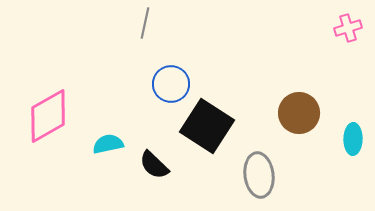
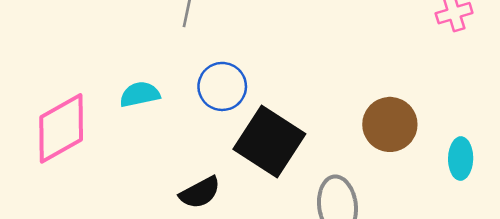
cyan semicircle: (108, 144) -> (140, 94), moved
black semicircle: (154, 165) -> (200, 193), turned -72

